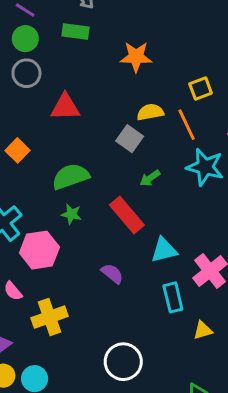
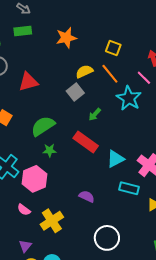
yellow square: (201, 88) -> (113, 48), turned -35
gray square: (130, 139) -> (75, 92), turned 30
cyan star: (205, 167) -> (129, 98), turned 30
purple semicircle: (112, 274) -> (87, 196), moved
cyan rectangle: (173, 297) -> (129, 188), turned -48

